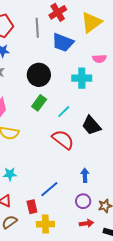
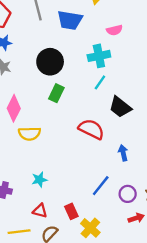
cyan line: (64, 112) -> (100, 82), moved
blue arrow: (85, 175) -> (123, 153), moved
blue line: (49, 189) -> (101, 186), moved
yellow cross: (45, 224) -> (90, 228), turned -36

